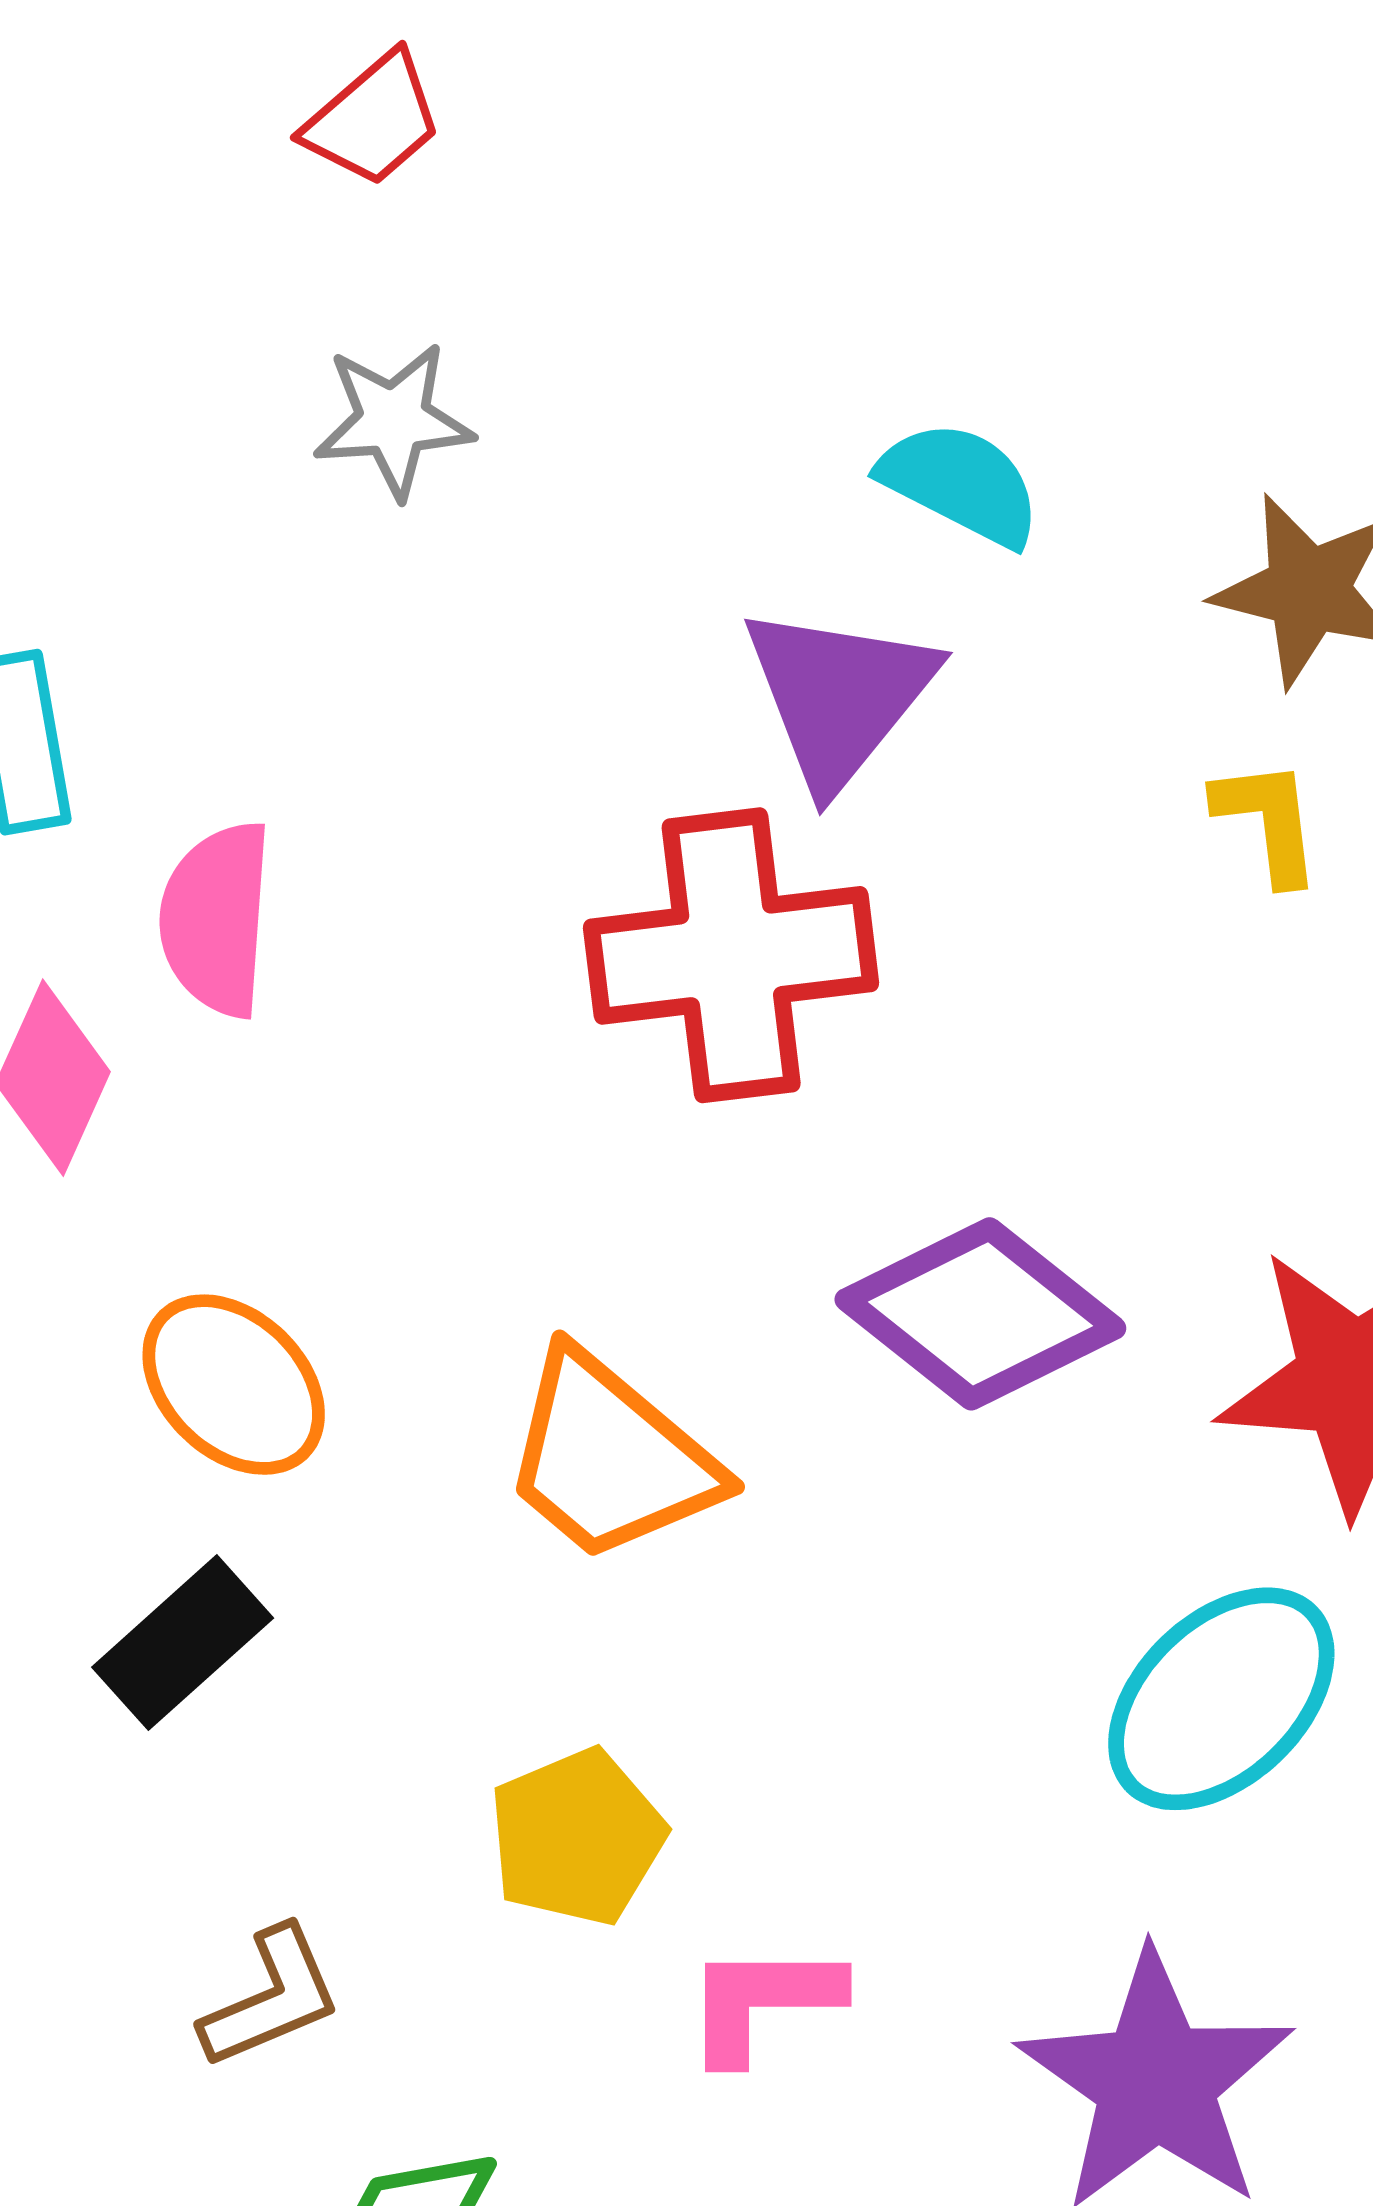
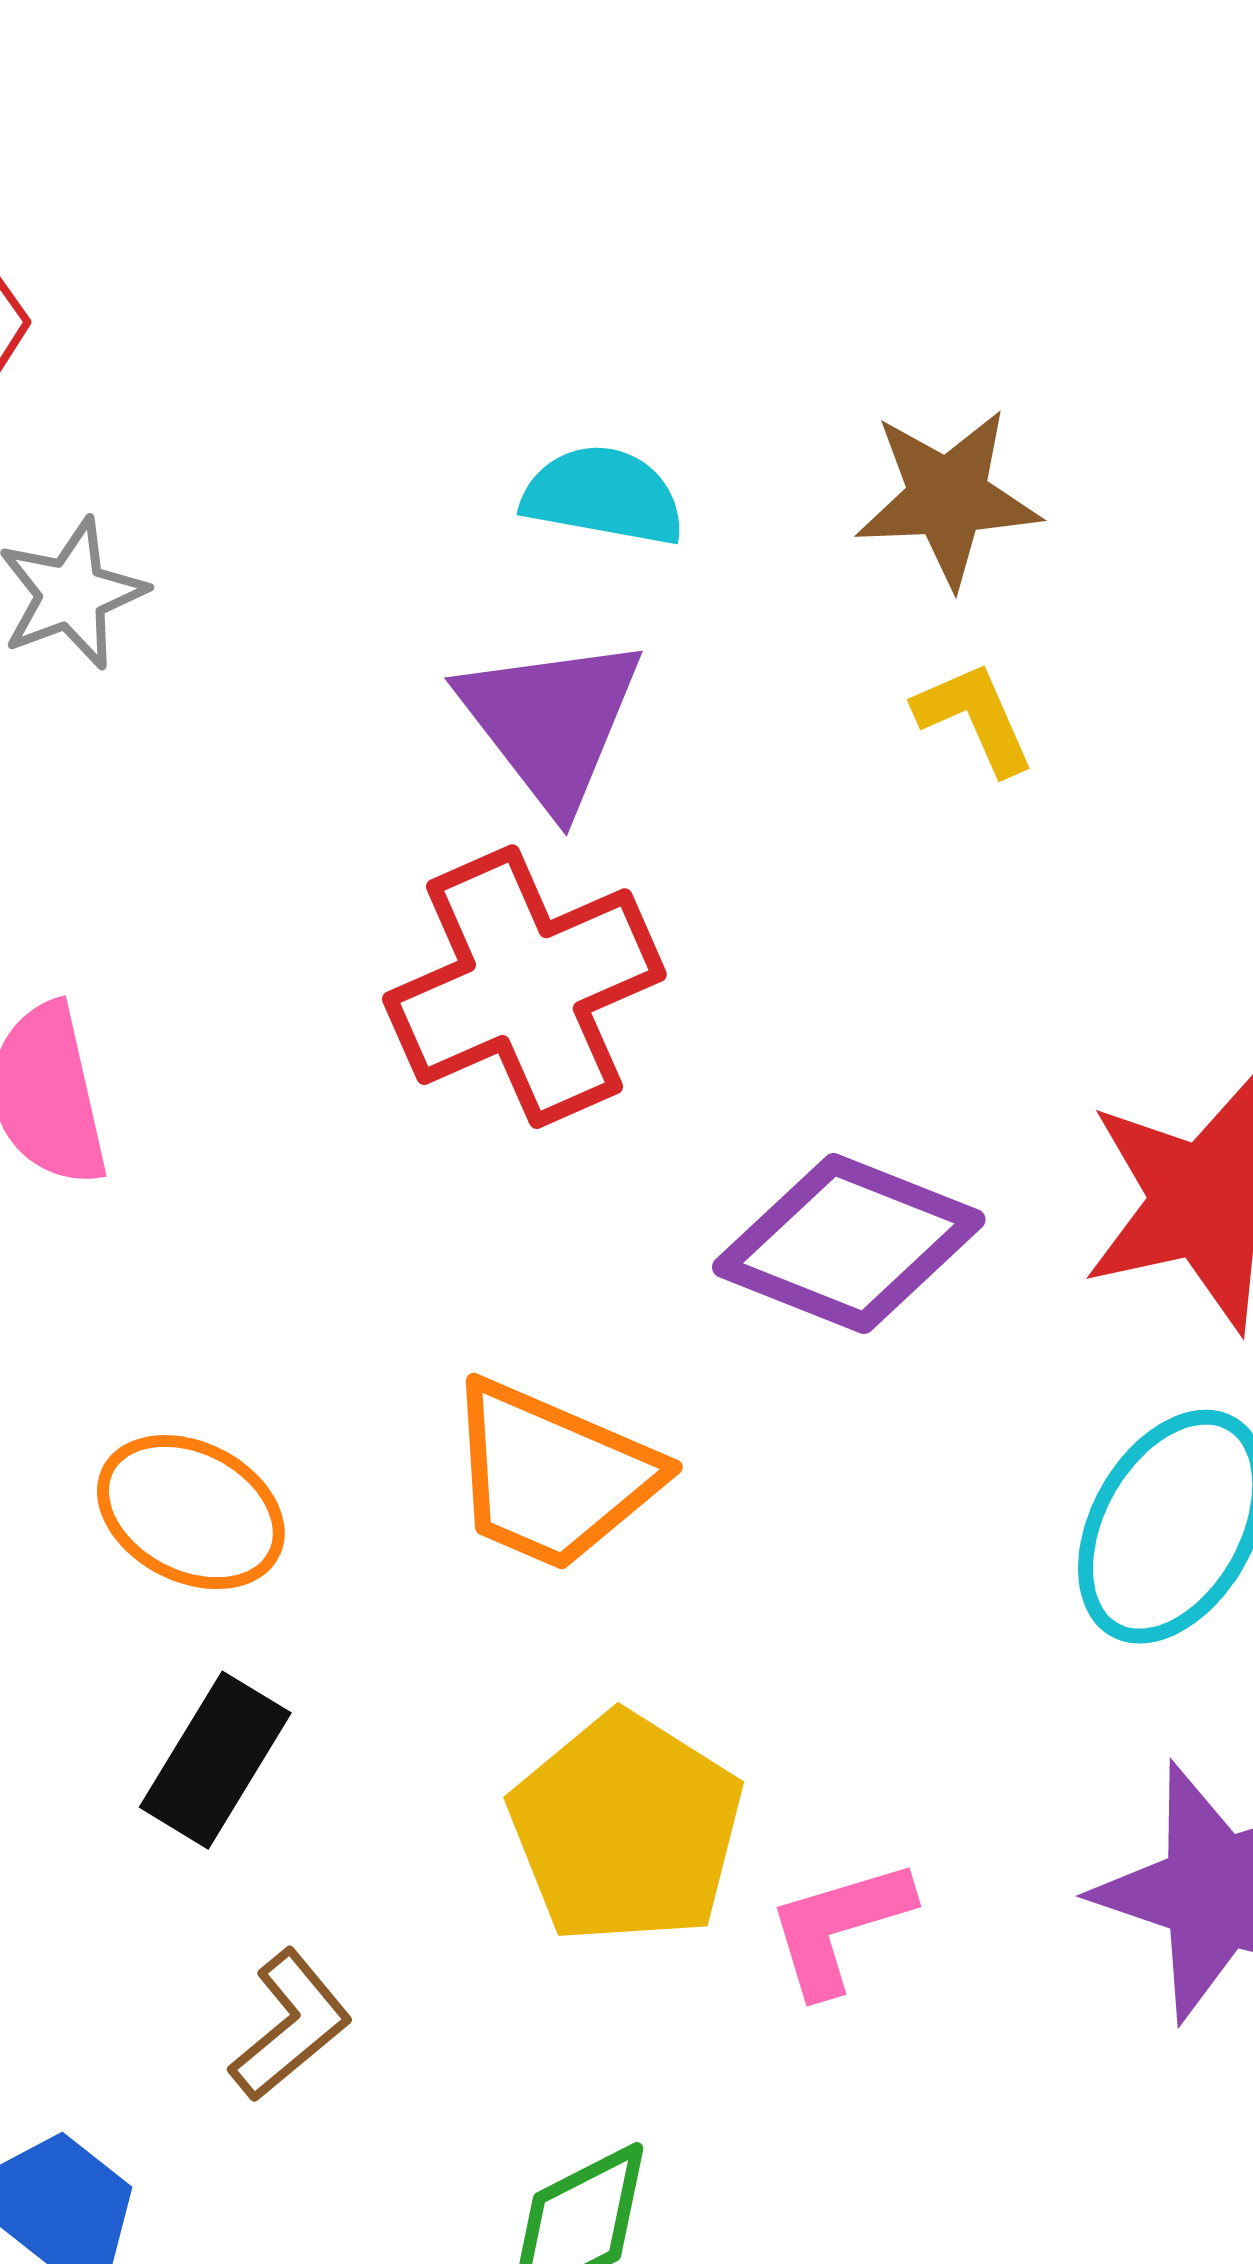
yellow pentagon: (577, 1837) -> (626, 1829), size x1.4
brown L-shape: (271, 1998) -> (290, 2025), moved

